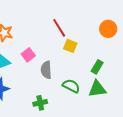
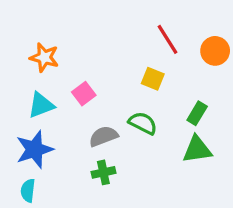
red line: (59, 28) -> (167, 39), moved
gray semicircle: (46, 70) -> (103, 136), moved, turned 72
green semicircle: (71, 86) -> (143, 123), moved

